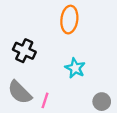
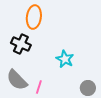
orange ellipse: (69, 20) -> (34, 17), moved

